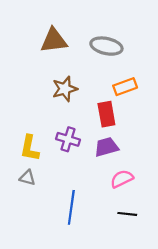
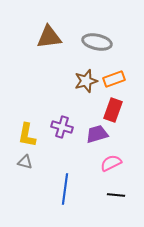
brown star: (65, 89) -> (86, 81), moved
red rectangle: (106, 114) -> (113, 110), moved, turned 30

